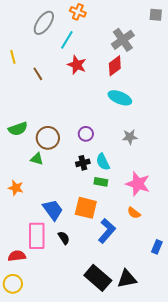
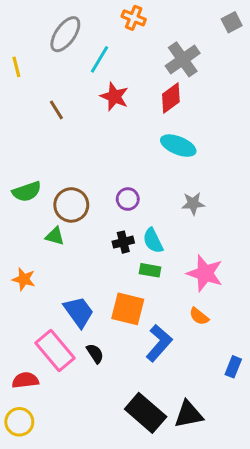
orange cross: (78, 12) -> (134, 18), moved
gray square: (156, 15) -> (232, 22), turned -32
yellow line: (13, 57) -> (16, 67), moved
pink rectangle: (37, 236) -> (55, 351), turned -40

